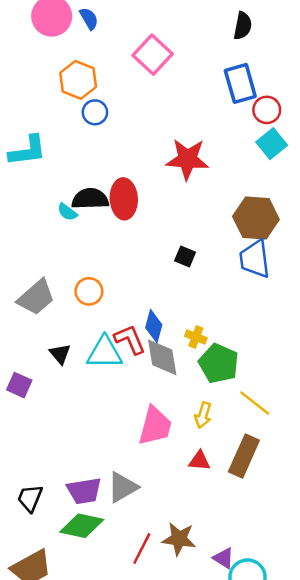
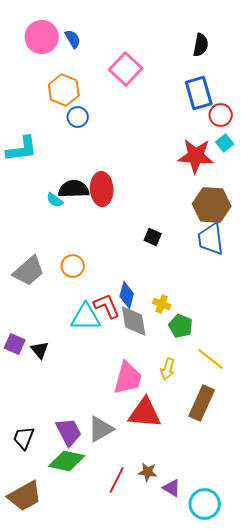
cyan square: (272, 144) -> (225, 143), size x0.7
red star: (187, 159) -> (196, 156), moved
black triangle: (60, 354) -> (40, 350), moved
green pentagon: (219, 363) -> (181, 326), size x0.7
red triangle: (199, 461) -> (145, 413), moved, size x1.8
purple trapezoid: (84, 491) -> (69, 432), turned -108
brown star: (179, 539) -> (148, 472), size x0.7
purple triangle: (224, 558) -> (172, 488), moved

